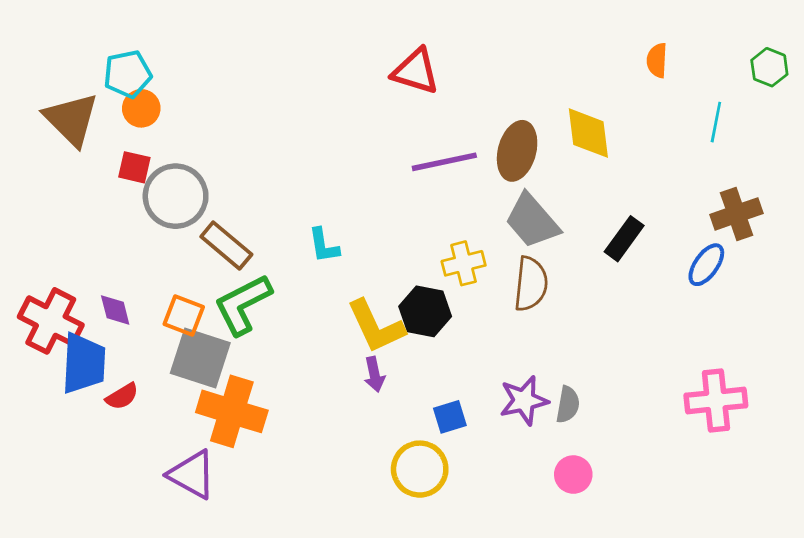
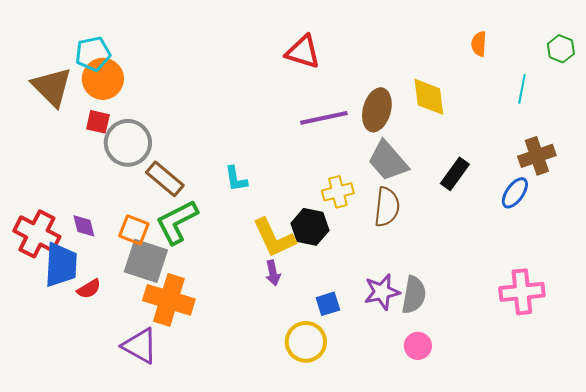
orange circle: (141, 108) -> (103, 79), size x1.5
gray semicircle: (568, 405) -> (414, 295), size x1.4

